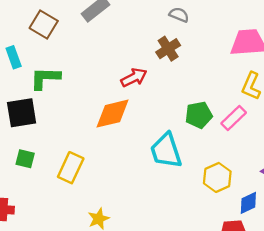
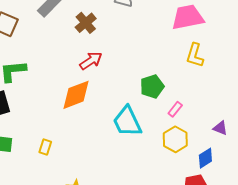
brown cross: (168, 49) -> (86, 23), moved
pink rectangle: (234, 118) -> (175, 109), moved, size x0.7
yellow rectangle: (71, 168) -> (45, 147), size x0.6

